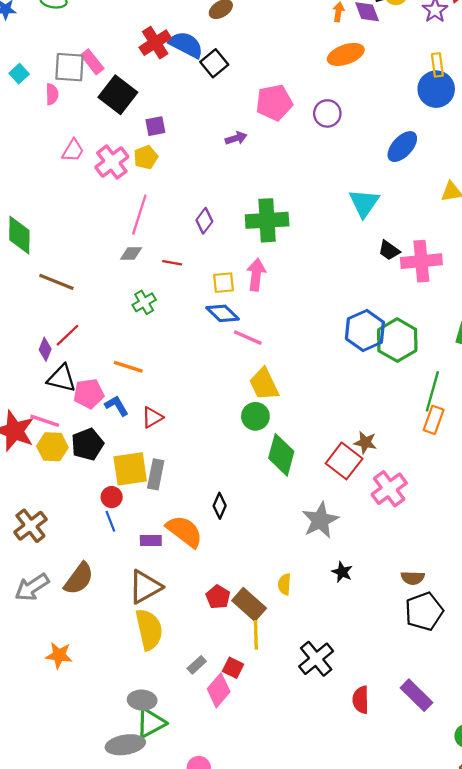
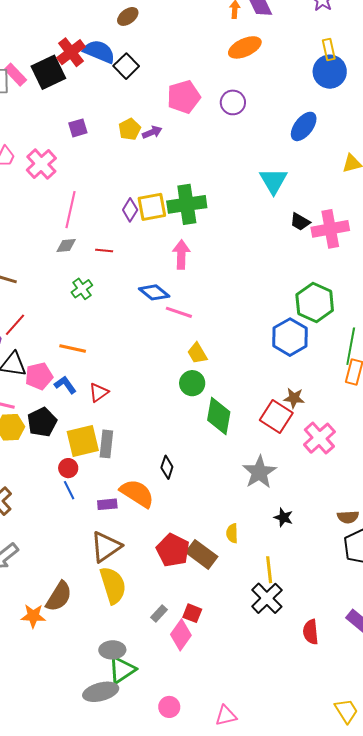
black square: (118, 95) -> (48, 72), moved, turned 32
yellow pentagon: (146, 157) -> (130, 129), moved
yellow square: (223, 283) -> (152, 207), moved, size x1.4
blue hexagon: (365, 330) -> (290, 337), moved
yellow trapezoid: (264, 384) -> (197, 353), size x0.7
brown semicircle: (79, 579) -> (59, 596), moved
red pentagon: (218, 597) -> (173, 550), size x1.5
yellow line: (256, 635) -> (269, 570), moved

